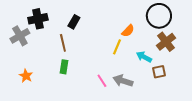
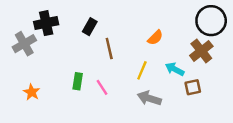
black circle: (159, 16) -> (211, 21), moved
brown line: (63, 43) -> (109, 49), moved
yellow line: (117, 47) -> (142, 70), moved
pink line: (102, 81) -> (102, 87), moved

